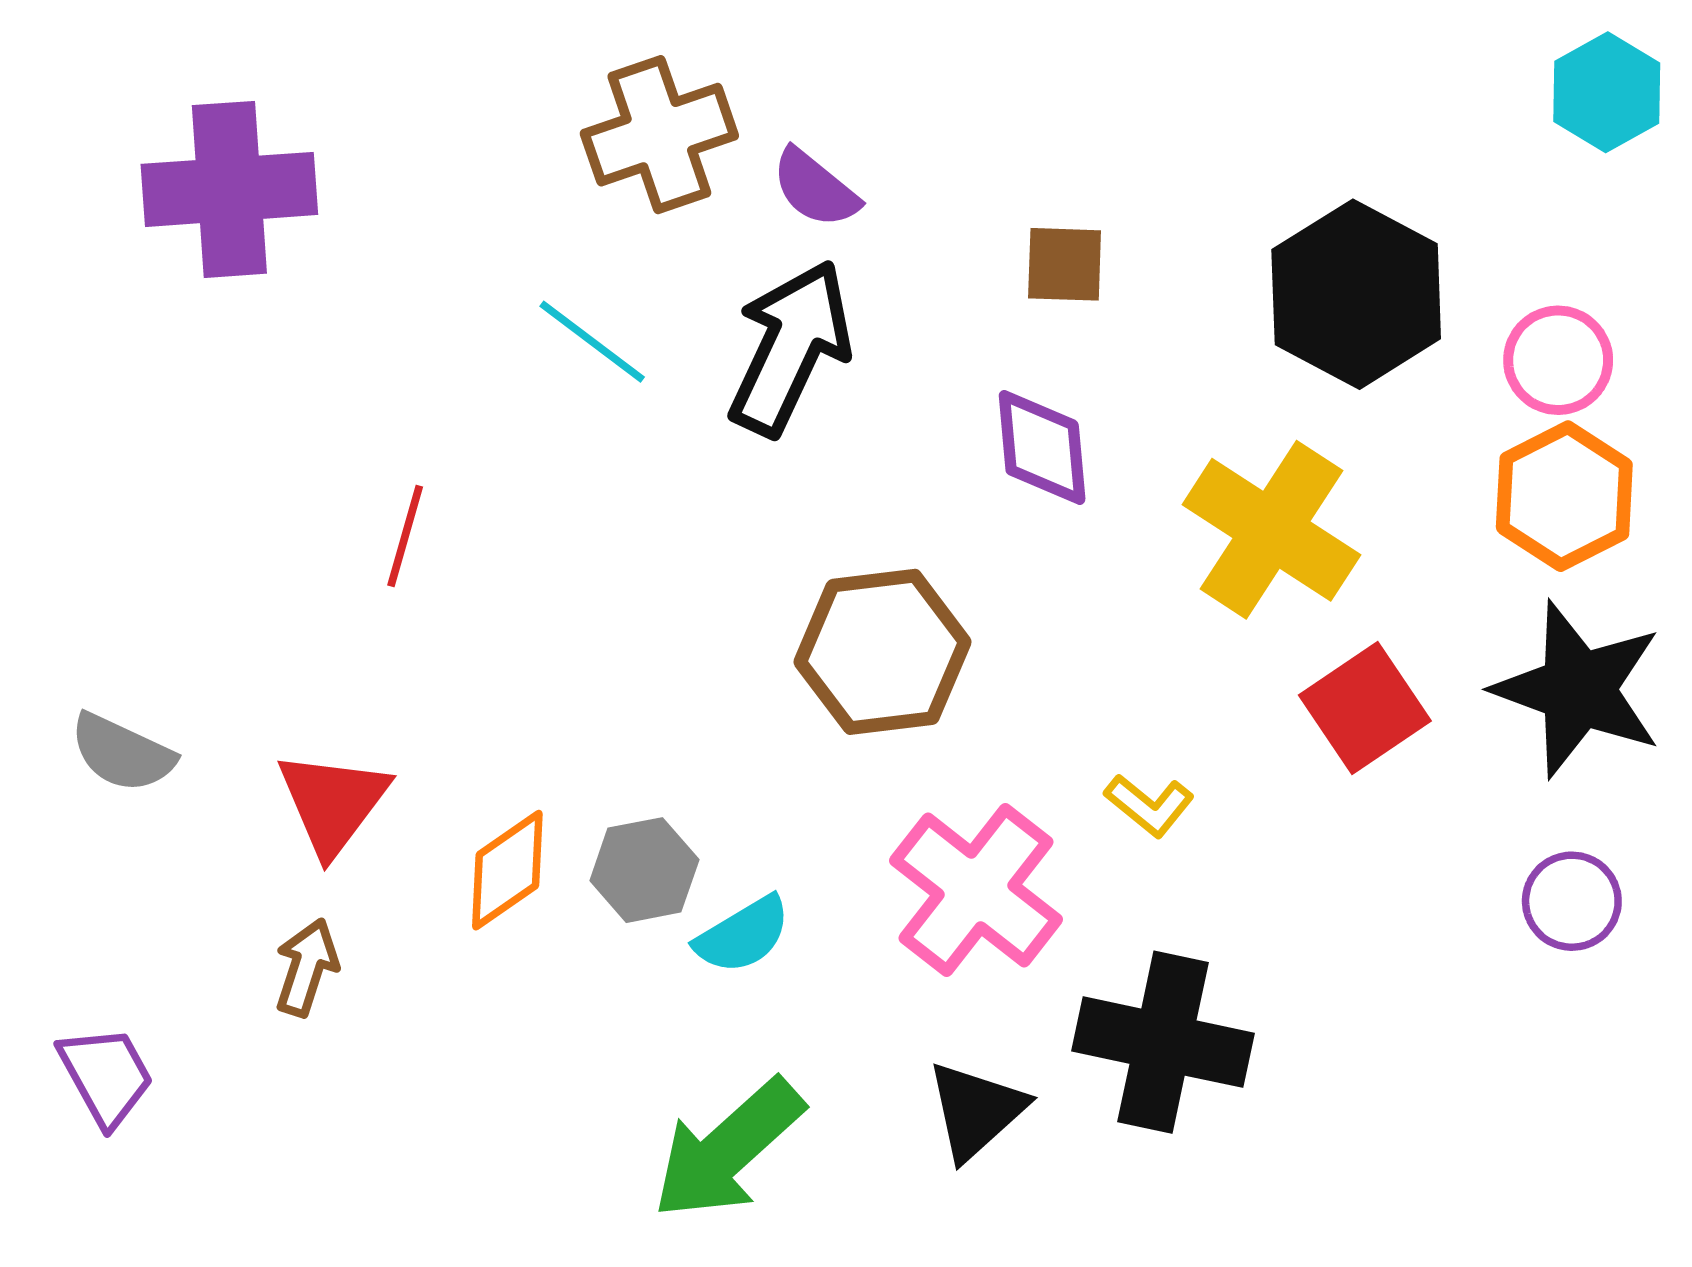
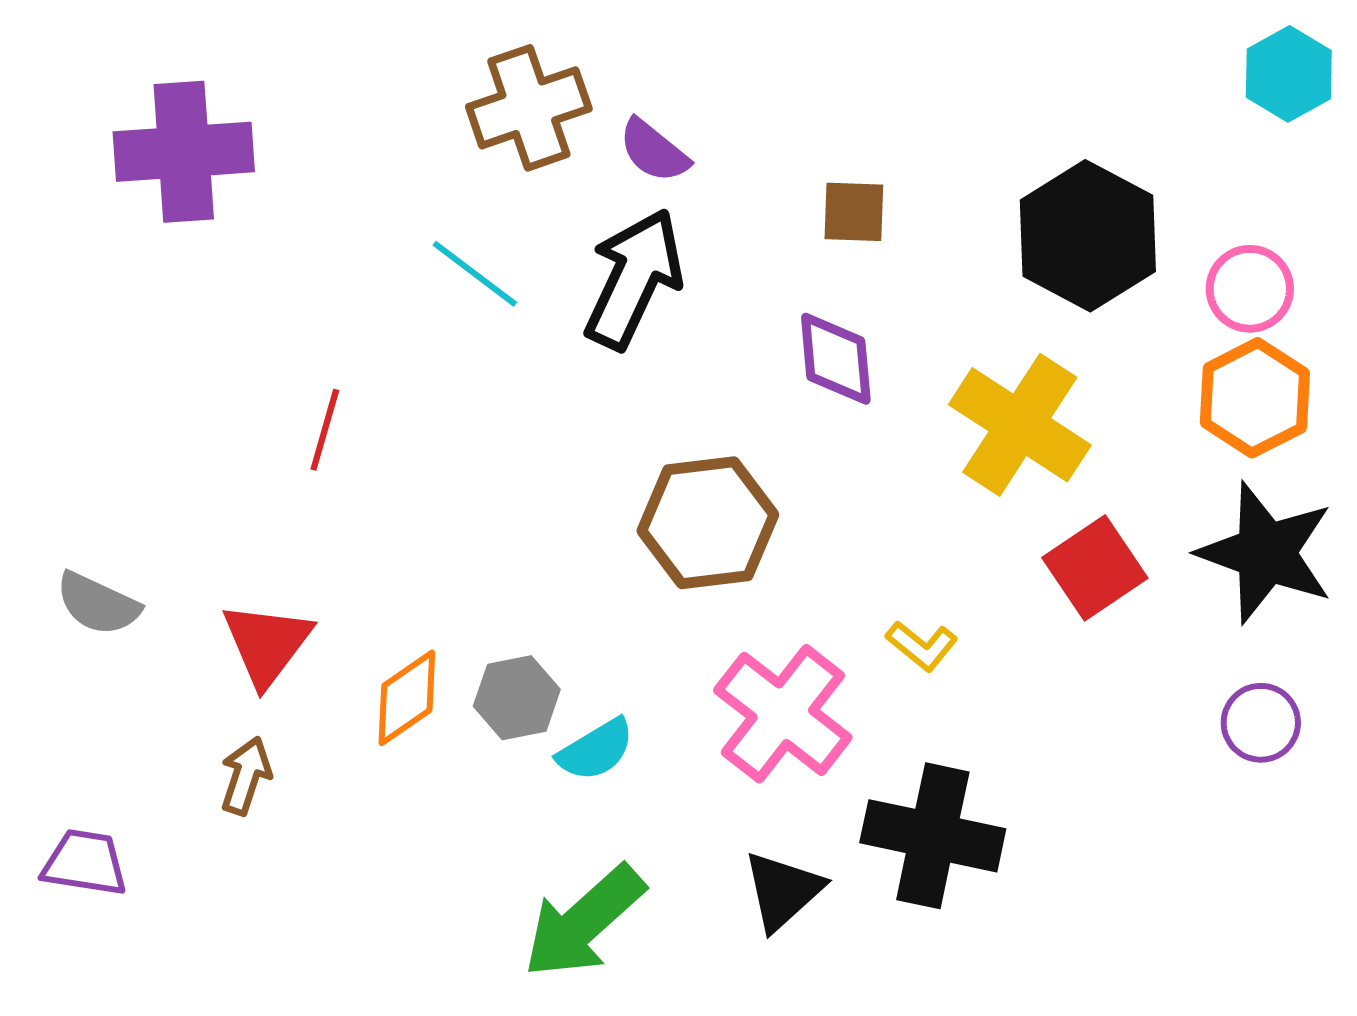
purple trapezoid: (106, 1076) -> (85, 863), turned -52

